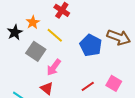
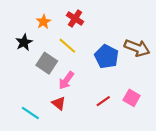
orange star: (33, 22) -> (43, 22), moved

